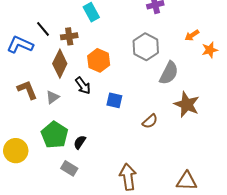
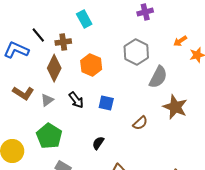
black arrow: (83, 86) -> (76, 100), moved
brown L-shape: (27, 90) -> (23, 93), turned 145
black semicircle: (80, 142) -> (98, 143), moved

